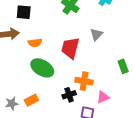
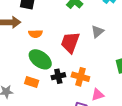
black cross: (69, 95) -> (58, 76), moved
orange rectangle: (31, 100) -> (32, 82), moved, turned 40

